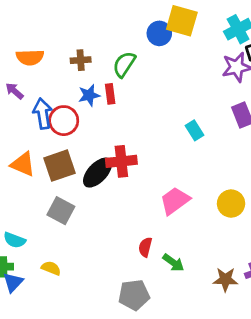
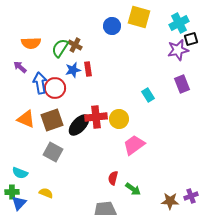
blue circle: (159, 33) -> (112, 26), moved
brown cross: (81, 60) -> (75, 45), moved, turned 32
green semicircle: (124, 64) -> (60, 48), moved
yellow circle: (231, 204) -> (119, 119), moved

